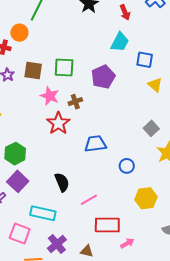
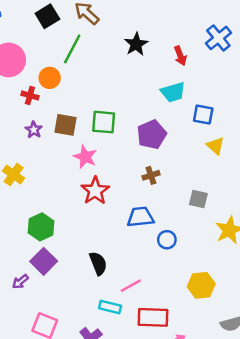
cyan trapezoid: (120, 42) -> (173, 92), turned 45
brown cross: (75, 102) -> (151, 175), moved
gray square: (151, 128) -> (198, 199), moved, turned -35
blue circle: (127, 166) -> (167, 240), moved
cyan rectangle: (43, 213) -> (110, 307), moved, size x0.7

